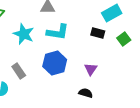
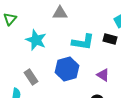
cyan L-shape: (58, 32) -> (83, 42), moved
purple triangle: (91, 69) -> (103, 75), turned -32

